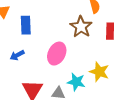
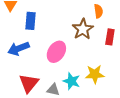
blue arrow: (17, 55) -> (19, 49), size x1.5
yellow star: (99, 72) -> (95, 74), turned -30

